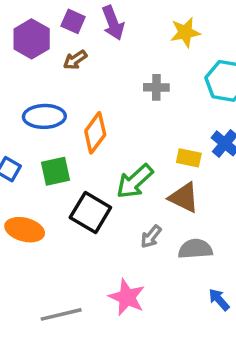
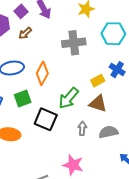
purple square: (73, 21) -> (21, 11), turned 32
gray cross: (156, 87) -> (74, 43), size x1.6
yellow rectangle: (189, 158) -> (98, 81), turned -32
gray arrow: (151, 237) -> (82, 128), turned 152

